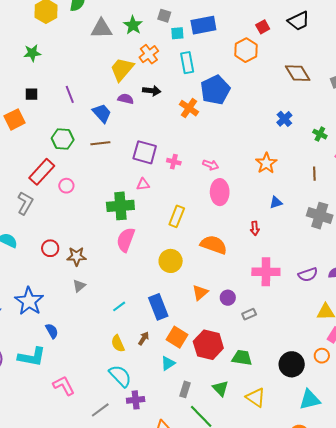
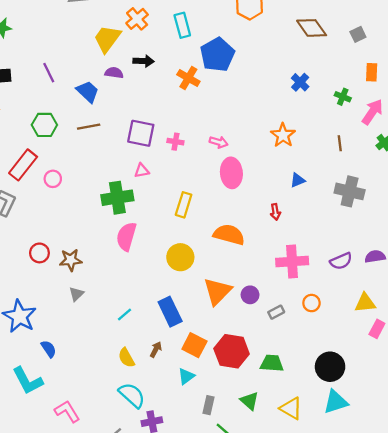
orange triangle: (200, 293) -> (218, 291), size x1.5
orange circle: (322, 356) -> (311, 303), moved
cyan L-shape: (32, 357) -> (28, 381), turned 56
cyan triangle: (310, 400) -> (336, 402), moved

